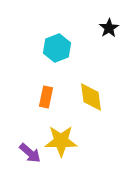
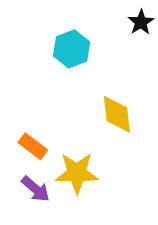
orange rectangle: (46, 97) -> (33, 146), moved, turned -65

